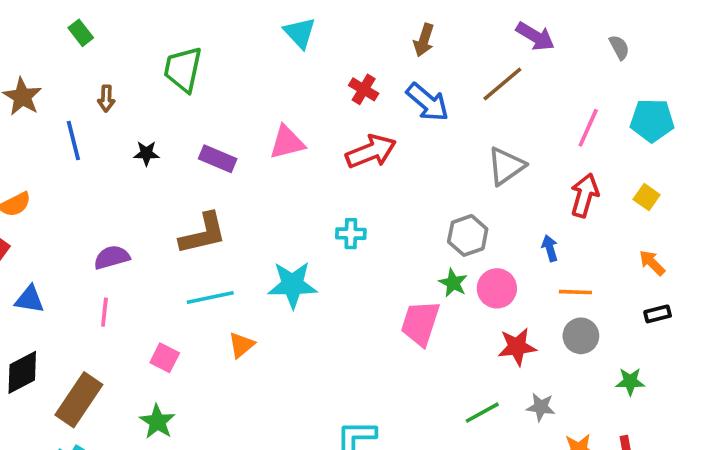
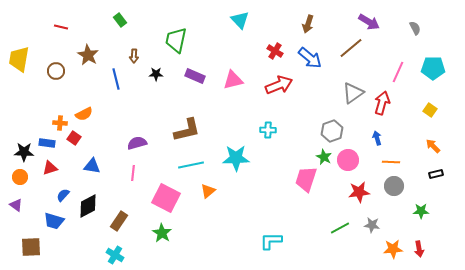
black star: (146, 153) -> (156, 74), moved
purple rectangle: (218, 159) -> (195, 76), moved
red arrow: (585, 195) -> (382, 103), moved
pink square: (165, 358) -> (166, 198), size x1.8
brown rectangle: (79, 400) -> (119, 221), size x0.7

